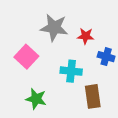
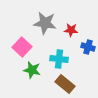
brown rectangle: (93, 96) -> (65, 84), moved, turned -42
green star: (36, 99) -> (32, 70), moved

